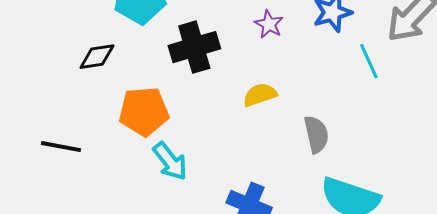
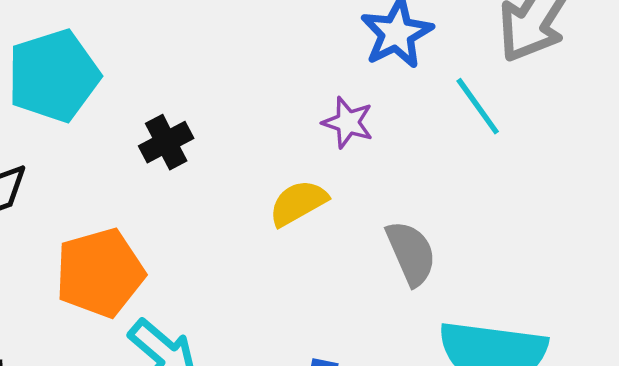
purple star: (269, 24) -> (348, 122), moved
black cross: (194, 47) -> (166, 142), size x0.6

